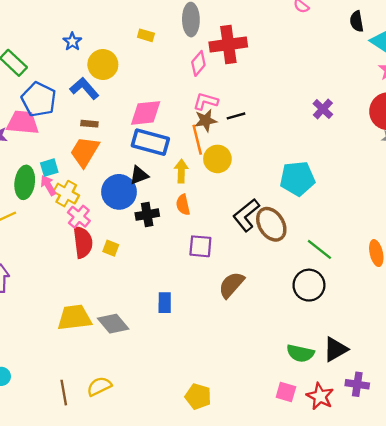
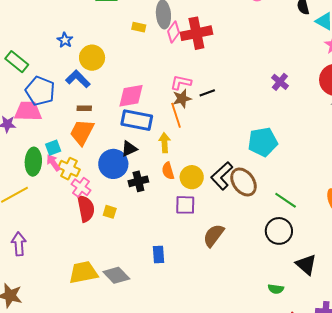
yellow rectangle: (146, 35) -> (139, 27), moved
pink diamond: (198, 63) -> (174, 32), moved
yellow circle: (217, 159) -> (192, 177), moved
black triangle: (335, 349) -> (306, 265), moved, turned -45
green semicircle: (300, 353) -> (276, 289), size x0.7

